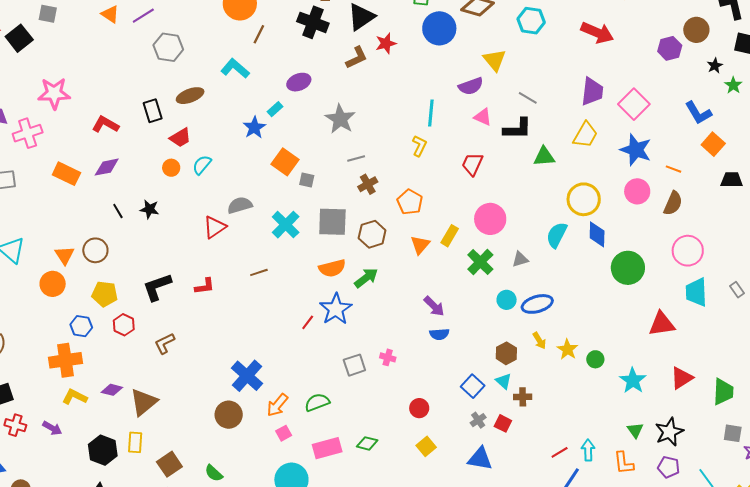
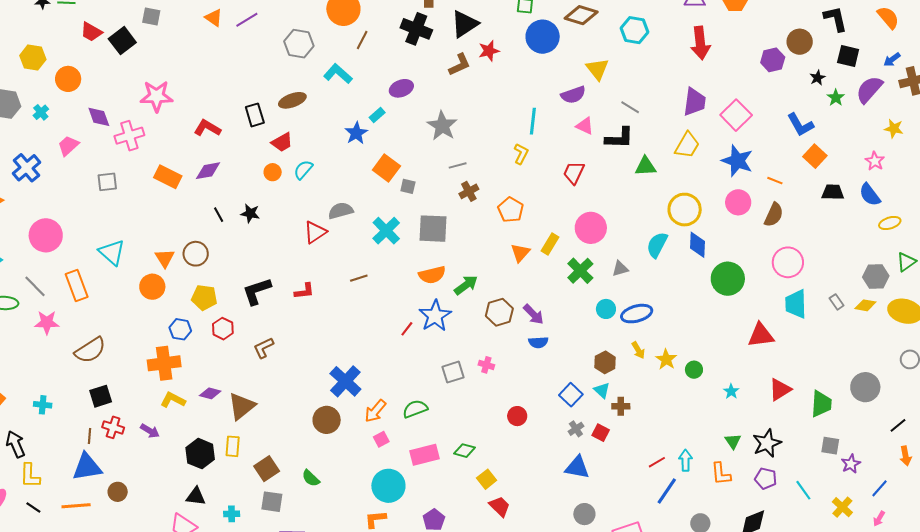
red arrow: (597, 33) -> (700, 43), turned 60
gray hexagon: (168, 47) -> (299, 44), moved
brown hexagon: (372, 234) -> (499, 312), moved
cyan star: (633, 380) -> (731, 391), size x0.6
yellow square: (426, 446) -> (487, 479), moved

